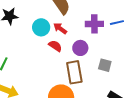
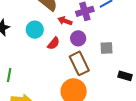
red arrow: (60, 28) -> (65, 21), moved
red semicircle: (55, 46) -> (54, 43), turned 112

